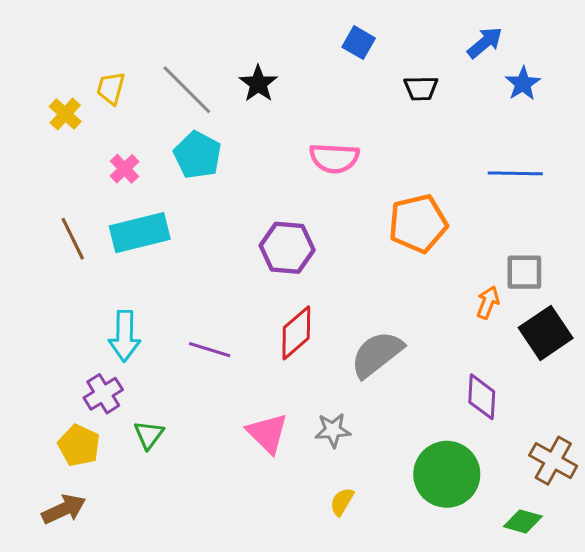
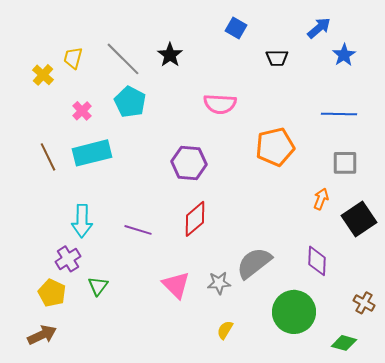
gray square: (524, 272) -> (345, 163), moved
gray semicircle: (377, 354) -> (254, 263), moved
brown cross: (553, 461) -> (364, 303), size x0.7

